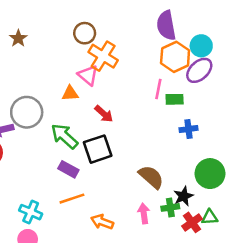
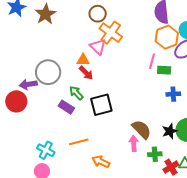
brown star: (18, 38) -> (46, 14), size x1.5
red arrow: (104, 114) -> (86, 73), moved
green arrow: (64, 136) -> (76, 93), size x0.7
purple rectangle: (68, 169) -> (66, 107), moved
black star: (184, 196) -> (170, 131), moved
pink arrow: (144, 213) -> (134, 143), moved

